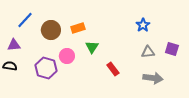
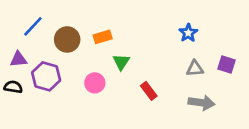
pink circle: (67, 56) -> (95, 83), moved
purple hexagon: (46, 68) -> (46, 76), moved

